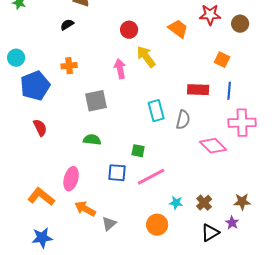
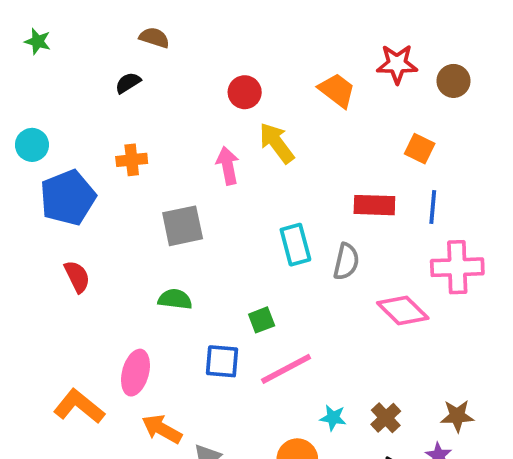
green square: (138, 151) -> (262, 320), turned -32

